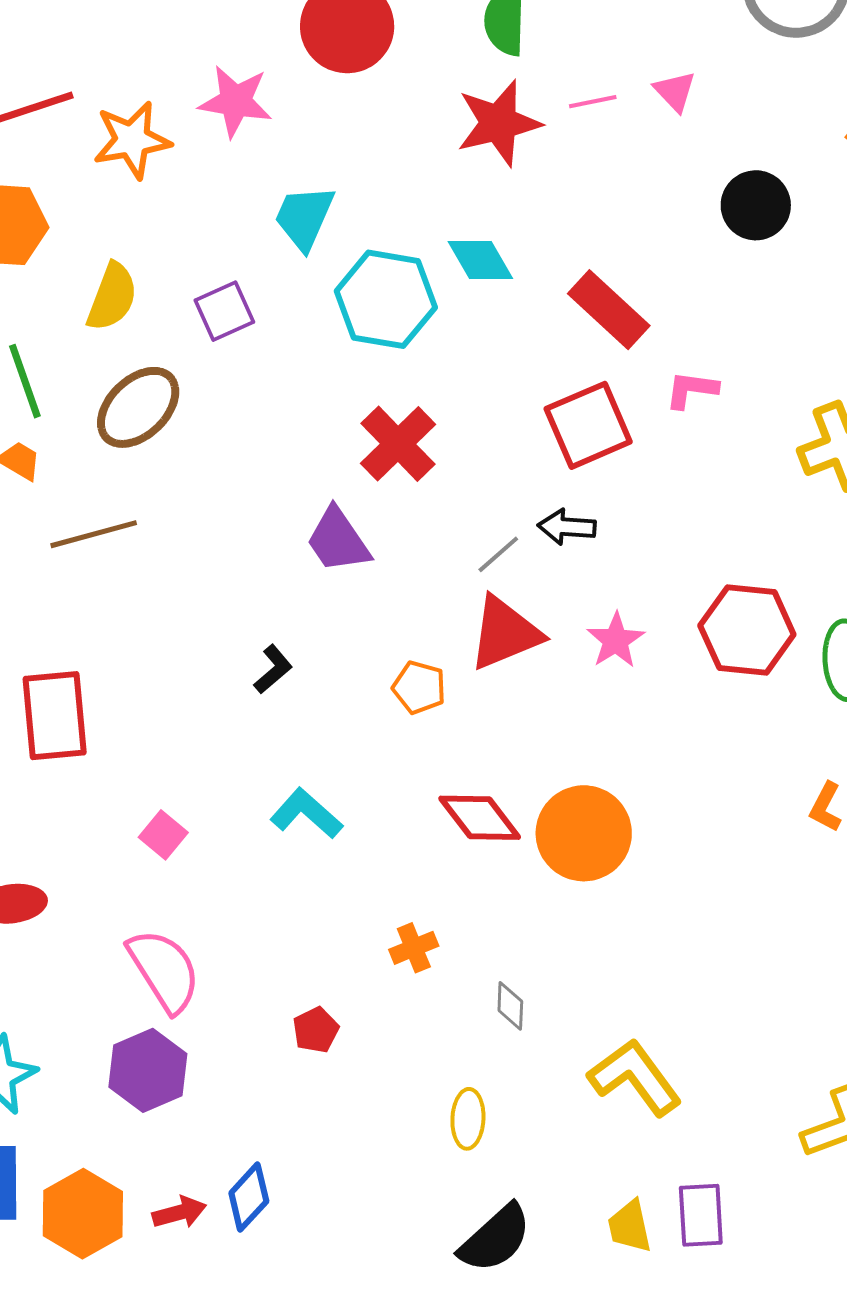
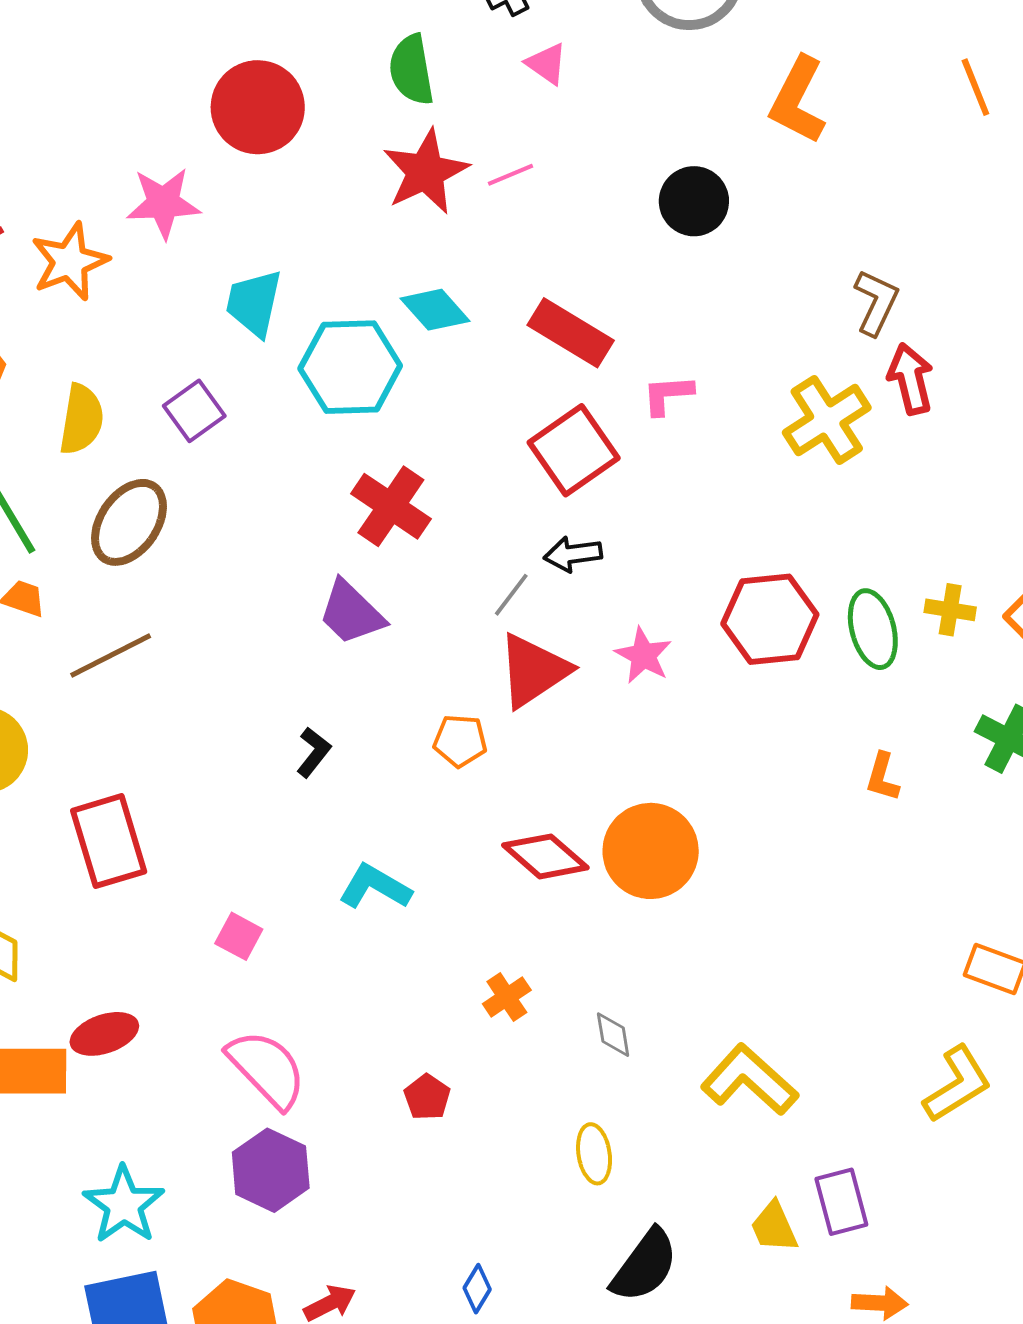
pink triangle: (675, 91) -> (547, 64), moved
pink line: (593, 102) -> (511, 175), moved
blue diamond: (249, 1197) -> (477, 1289), moved, size x0.7

